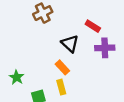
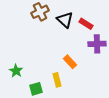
black triangle: (70, 44) -> (65, 20), moved
orange rectangle: (62, 67) -> (70, 62), moved

